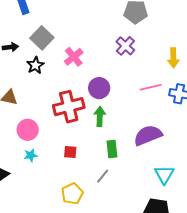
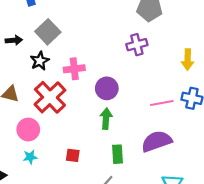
purple cross: (125, 46) -> (137, 45), turned 30
pink cross: (74, 57) -> (74, 69), moved, turned 30
pink line: (151, 87) -> (162, 103), moved
red cross: (69, 107) -> (50, 97), moved, turned -32

